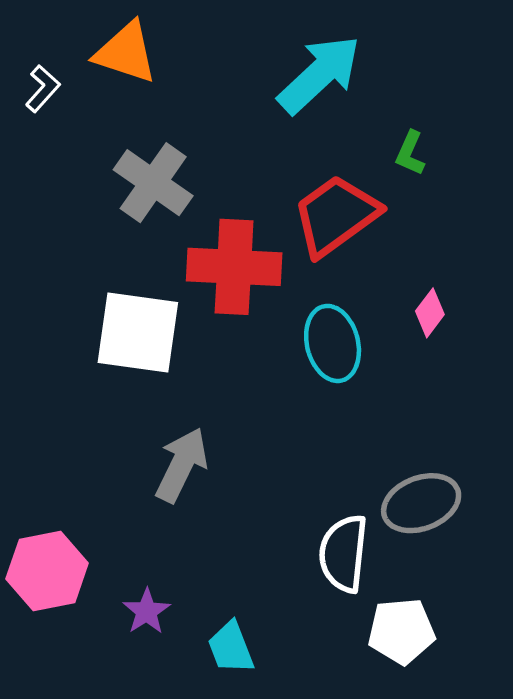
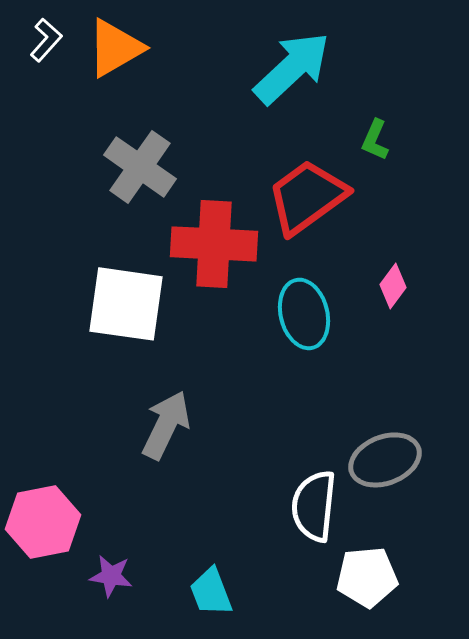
orange triangle: (126, 53) -> (115, 48), turned -48
white L-shape: (43, 89) -> (46, 40), moved
purple star: (147, 611) -> (111, 576), moved, turned -30

